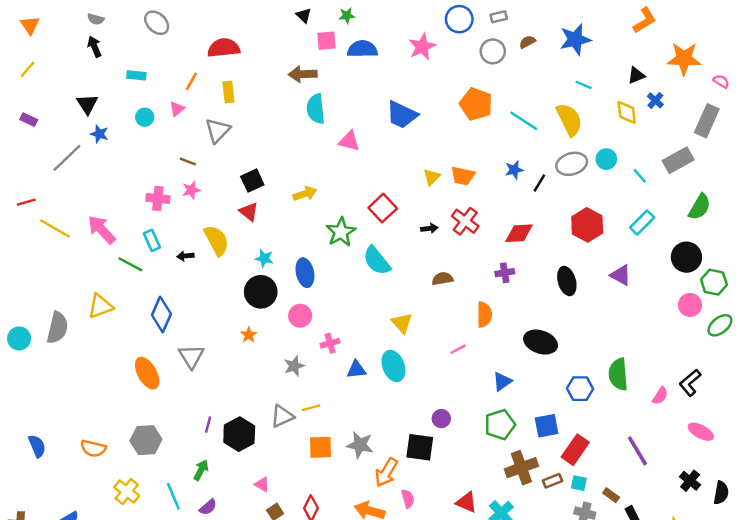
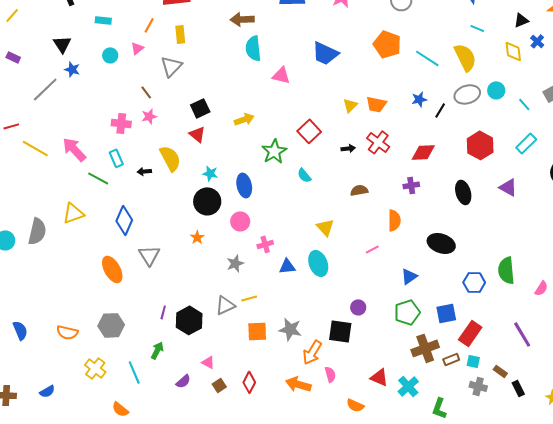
brown line: (188, 161) -> (146, 92), turned 32
cyan semicircle: (377, 261) -> (304, 175), size x0.6
purple semicircle: (208, 507) -> (183, 381), moved

